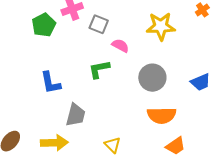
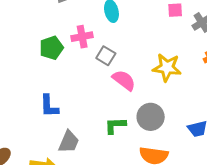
pink semicircle: (120, 46) -> (124, 80), size x1.4
green L-shape: (99, 69) -> (115, 125), moved

